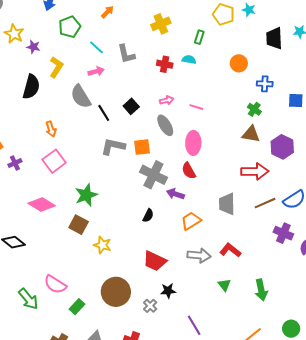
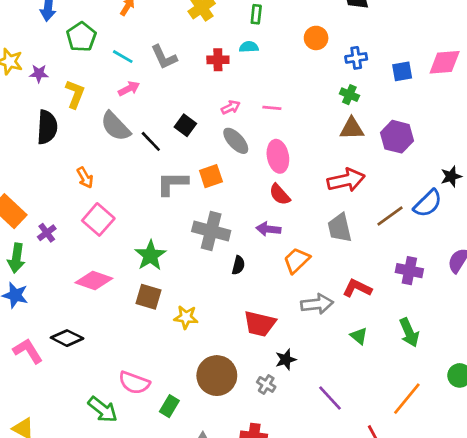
red arrow: (255, 171) -> (346, 180), moved
gray cross: (153, 175) -> (211, 231), moved
purple cross: (283, 233) -> (409, 271), moved

